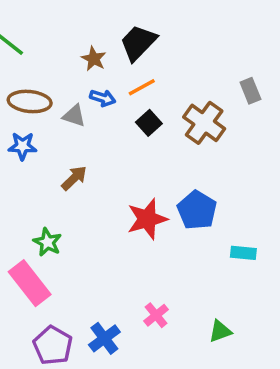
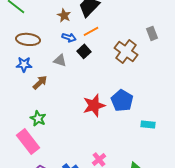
gray triangle: (74, 116) -> (60, 60), moved
black square: (149, 123) -> (84, 51), moved
brown arrow: (74, 178) -> (40, 82), moved

